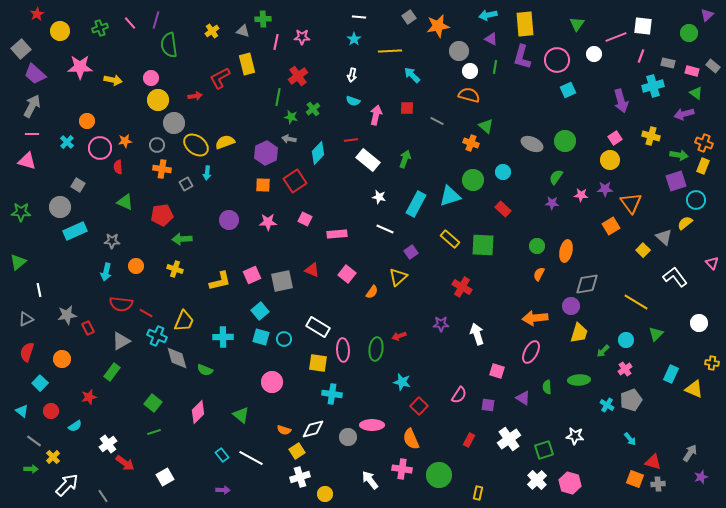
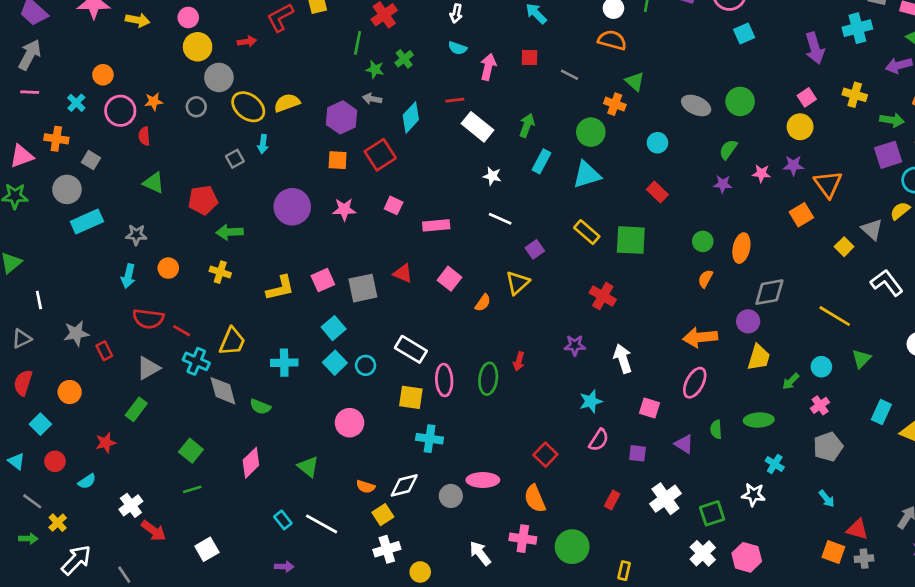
pink triangle: (27, 161) -> (22, 156), moved, turned -36
orange cross: (162, 169) -> (56, 139), moved
green circle: (473, 180) -> (591, 132), moved
cyan rectangle: (416, 204) -> (541, 161), moved, size x0.7
purple circle: (229, 220) -> (292, 207), size x1.4
red arrow: (399, 336) -> (519, 361), turned -56
cyan square: (261, 337) -> (335, 363), turned 30
cyan star: (402, 382) -> (591, 401), moved, turned -30
cyan cross: (607, 405) -> (775, 464), moved

